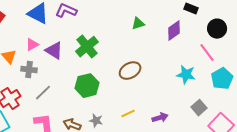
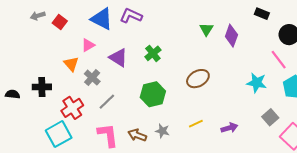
green triangle: (138, 24) -> (206, 29), turned -40
purple diamond: (174, 31) -> (231, 36), moved, turned -35
pink triangle: (32, 45) -> (88, 45), moved
green cross: (87, 47) -> (153, 53), size x0.7
gray cross: (29, 70) -> (92, 78), turned 35

